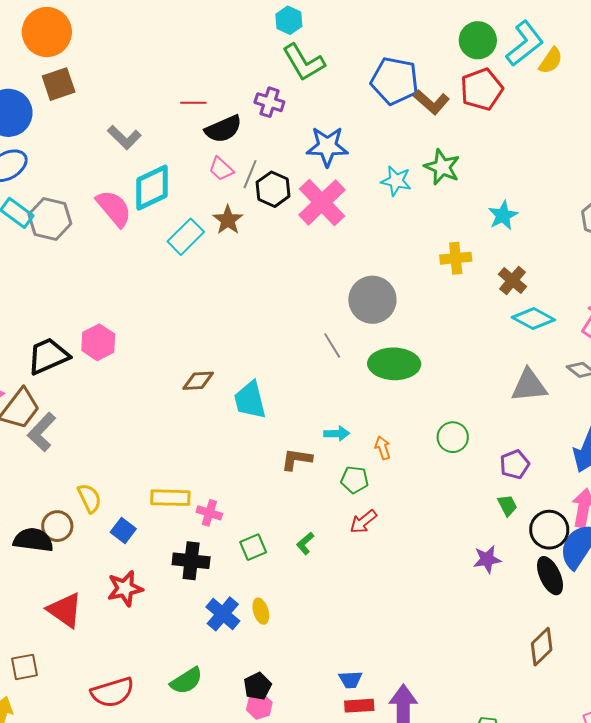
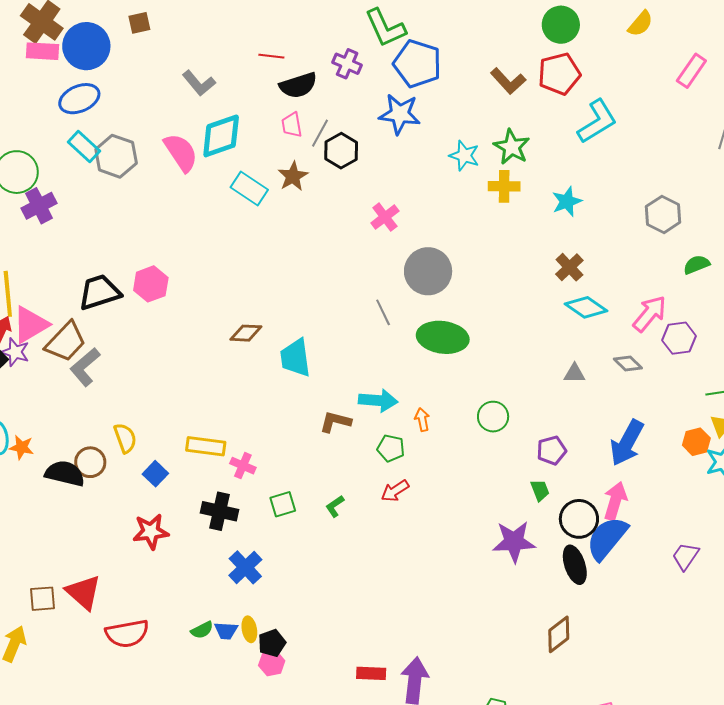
cyan L-shape: (525, 44) -> (597, 121), moved
yellow semicircle: (551, 61) -> (640, 24), moved
blue pentagon: (395, 81) -> (417, 64), moved
brown square: (59, 84) -> (139, 23), size x0.7
pink trapezoid: (221, 169) -> (292, 125), turned 32
pink cross: (322, 202) -> (385, 217), moved, size x0.6
cyan rectangle: (186, 237) -> (249, 188), turned 72
yellow cross: (456, 258) -> (504, 186), moved
gray triangle: (529, 386) -> (574, 373), size x0.6
cyan arrow: (337, 434) -> (378, 400), size x1.5
purple star: (487, 559) -> (514, 542), size x1.5
red triangle: (65, 610) -> (83, 592), moved
yellow ellipse: (261, 611) -> (249, 629), moved
blue trapezoid: (350, 680) -> (226, 631), moved
green semicircle: (186, 681) -> (202, 630), size x0.7

